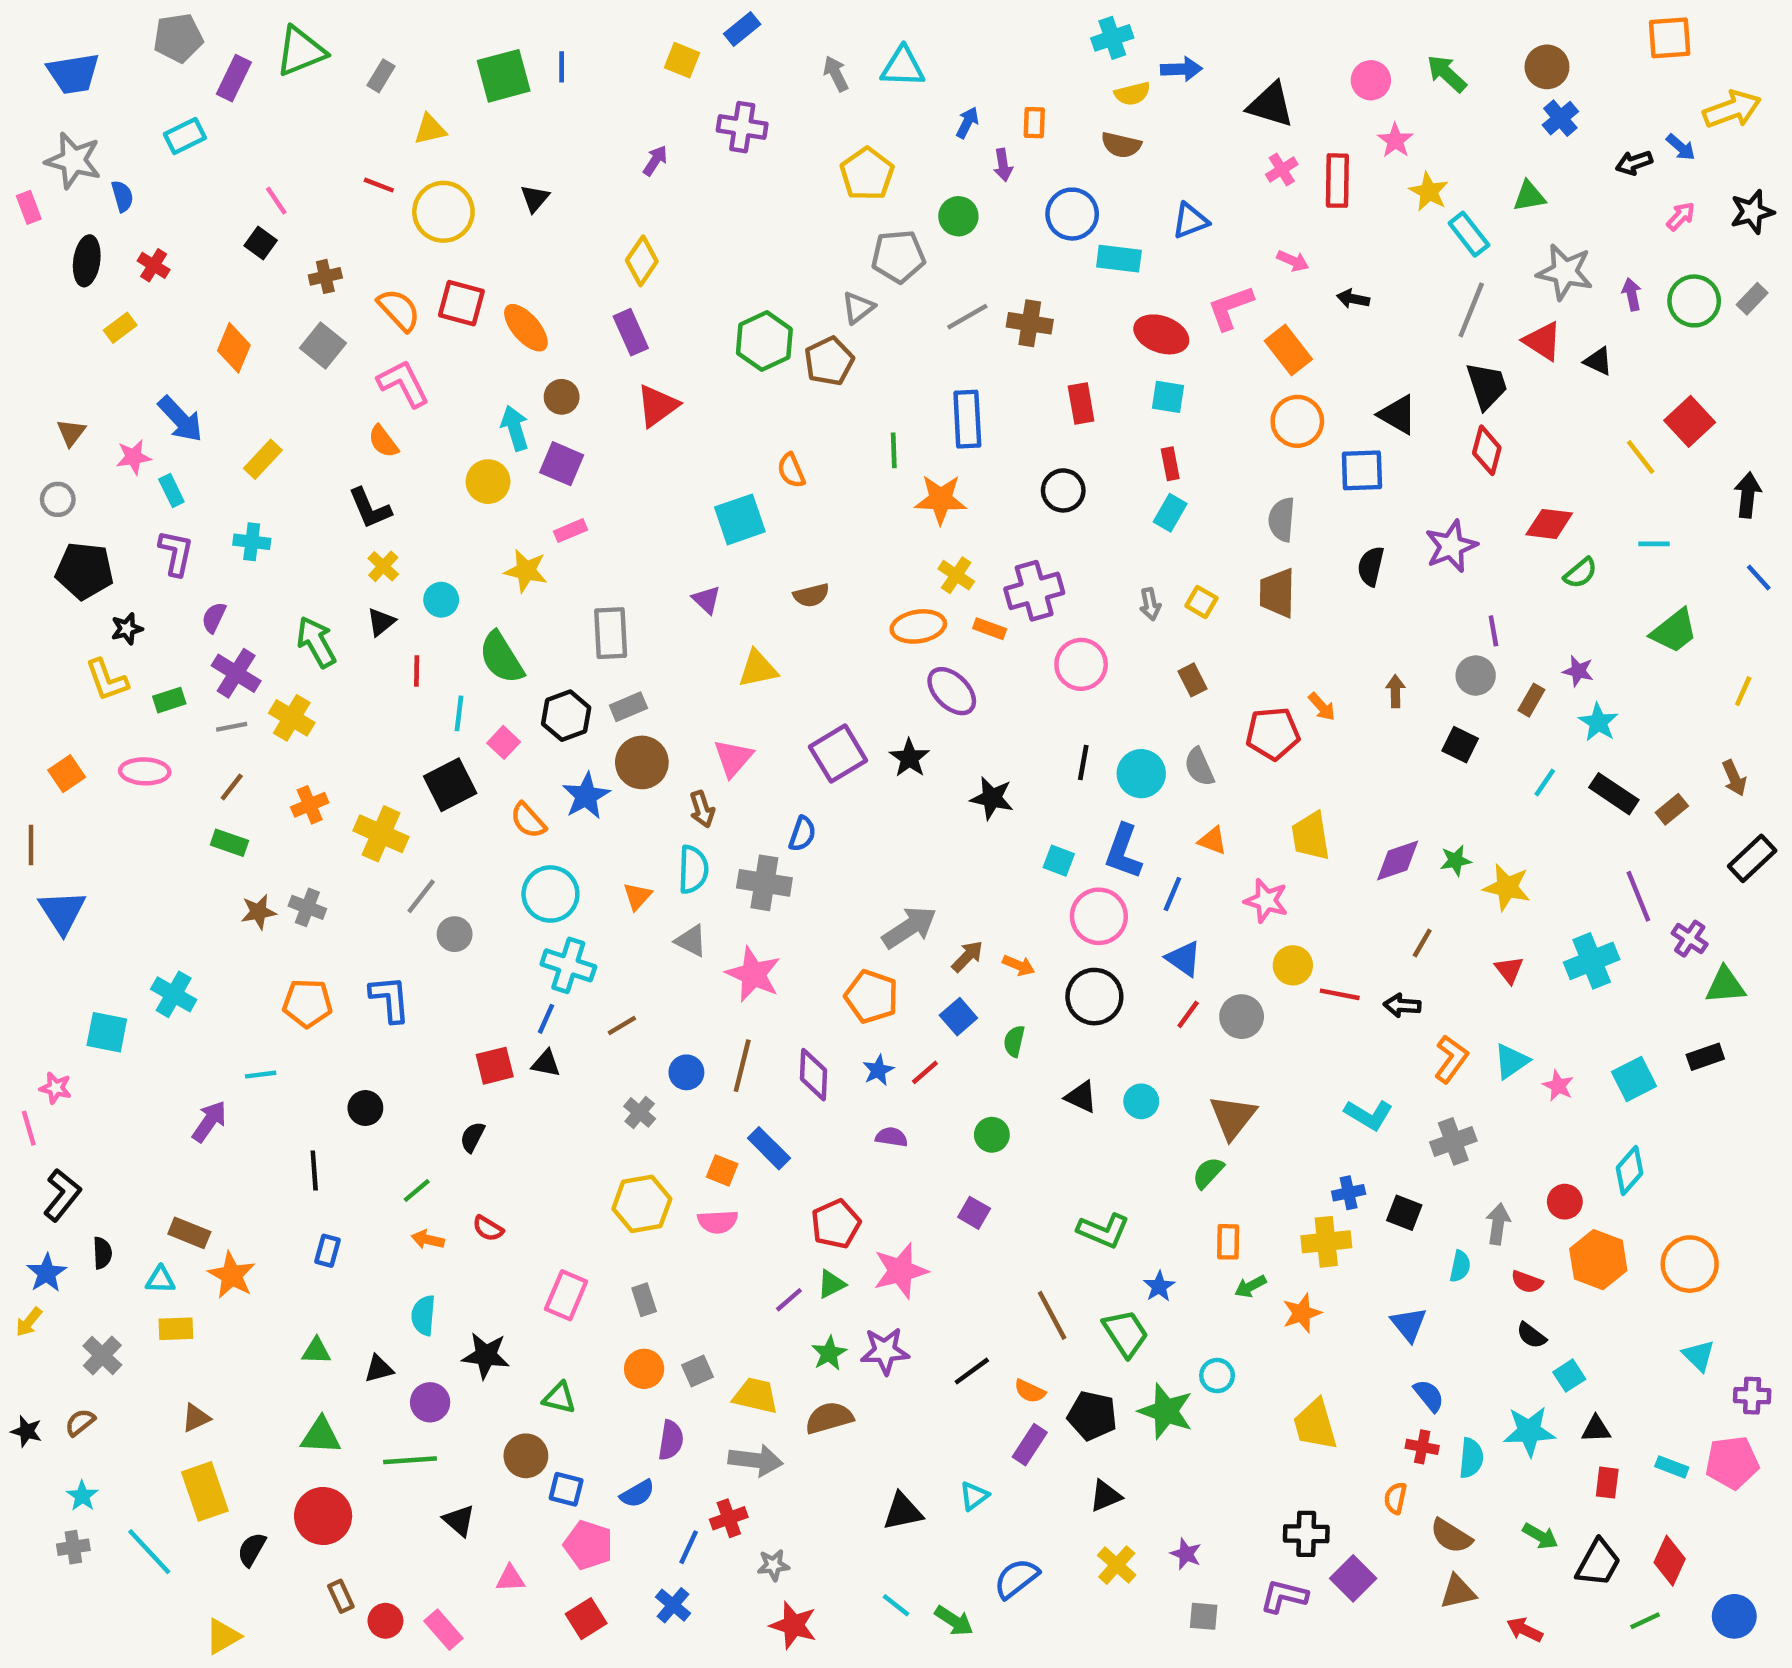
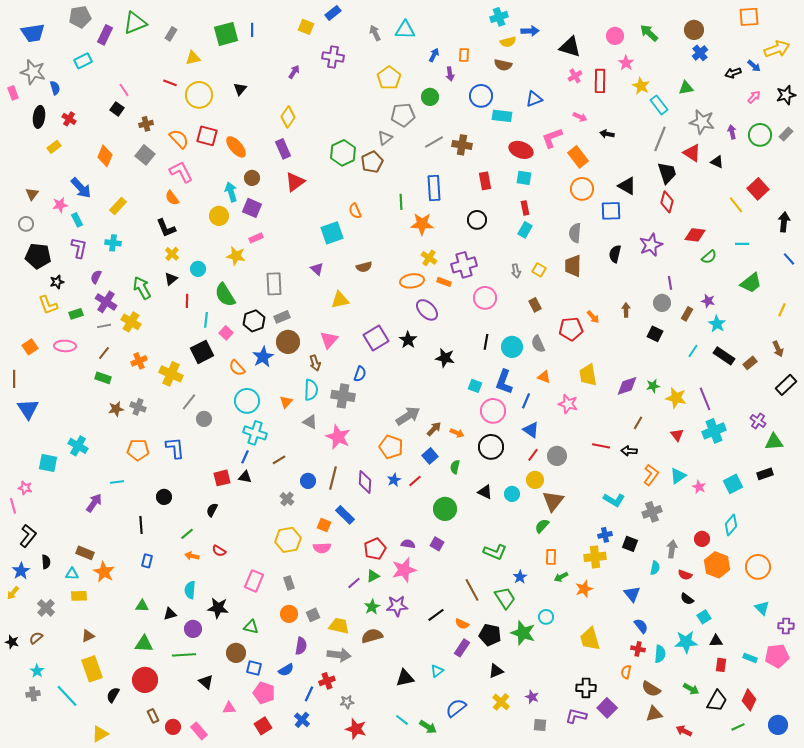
purple line: (1638, 896) -> (705, 399), moved
yellow circle: (1293, 965) -> (535, 480), moved
green circle: (992, 1135) -> (445, 509), size x1.5
purple semicircle: (892, 1137) -> (408, 544), moved

